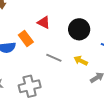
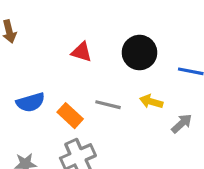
orange rectangle: (26, 39) -> (70, 116), moved

